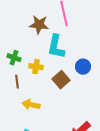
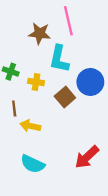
blue circle: (83, 67) -> (90, 82), size x1.5
brown line: (17, 82) -> (14, 109), moved

